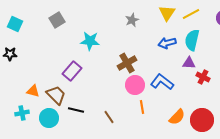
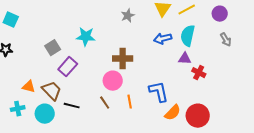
gray square: (57, 20) -> (53, 48), moved
brown cross: (127, 63) -> (123, 59), turned 30
blue L-shape: (162, 82) -> (159, 92), moved, turned 40
pink circle: (135, 85) -> (113, 81), moved
orange line: (142, 107) -> (130, 102), moved
brown line: (109, 117) -> (105, 103), moved

